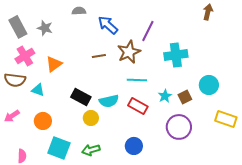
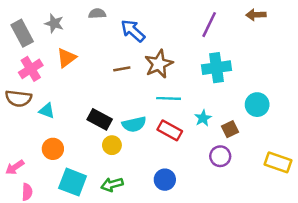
brown arrow: (208, 12) -> (256, 15), turned -105
gray star: (45, 28) -> (54, 23), moved
purple line: (148, 31) -> (209, 25), moved
orange triangle: (54, 64) -> (66, 58), moved
brown square: (185, 97) -> (230, 129), moved
pink arrow: (12, 116) -> (15, 167), moved
yellow rectangle: (226, 119) -> (278, 162), moved
purple circle: (179, 127) -> (220, 156), size x0.7

